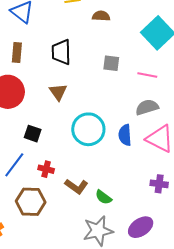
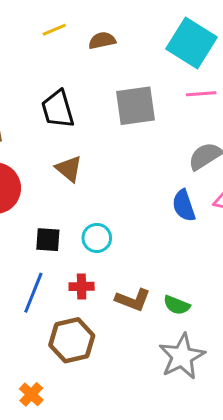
gray square: (111, 63) -> (136, 106), size x1.6
pink line: (147, 75) -> (201, 94), moved
cyan circle: (88, 129) -> (97, 238), moved, size x0.6

